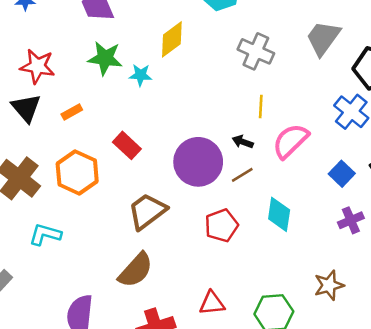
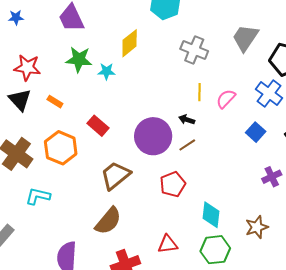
orange rectangle: (72, 112) -> (55, 102), turned 63
pink semicircle: (291, 141) -> (226, 99), moved, size x0.7
blue square: (342, 174) -> (256, 132), moved
cyan diamond: (279, 214) -> (211, 215), moved

